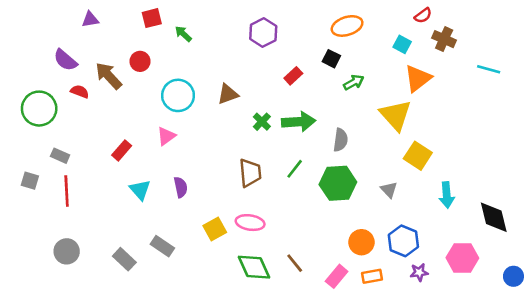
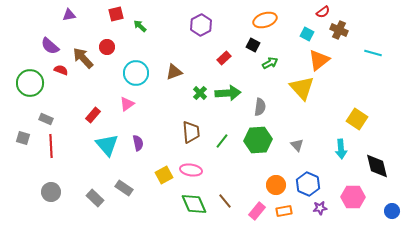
yellow square: (418, 156) -> (357, 119), moved
green line: (295, 169) -> (222, 141), moved
cyan triangle: (140, 190) -> (107, 145), size x1.4

